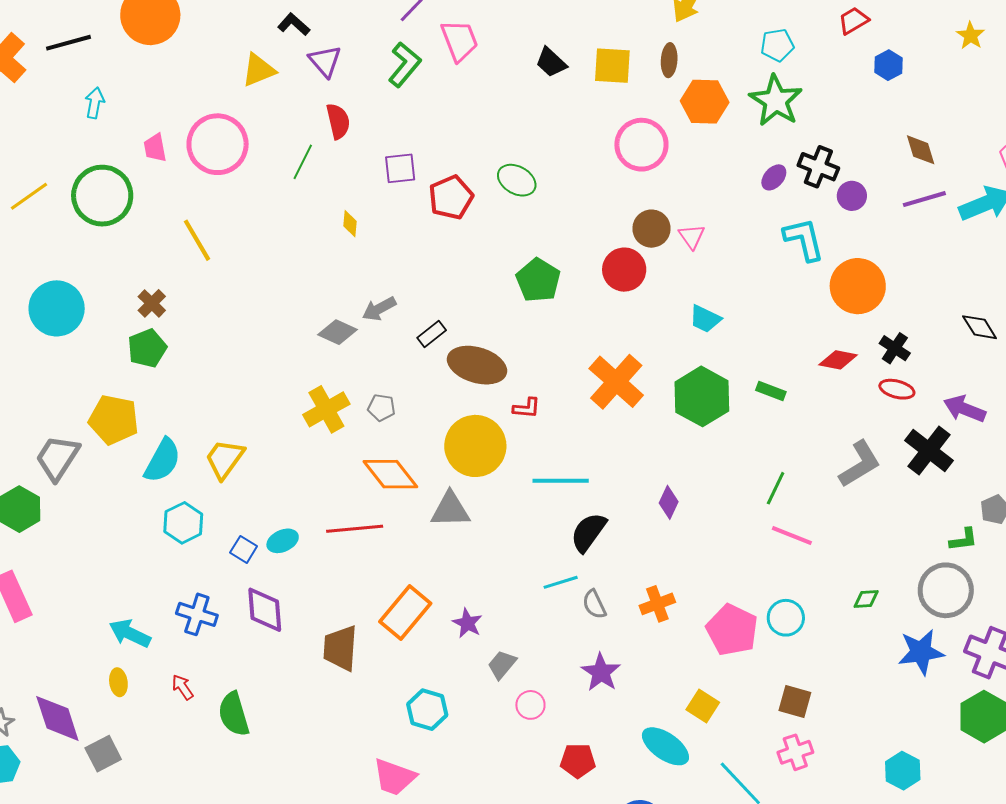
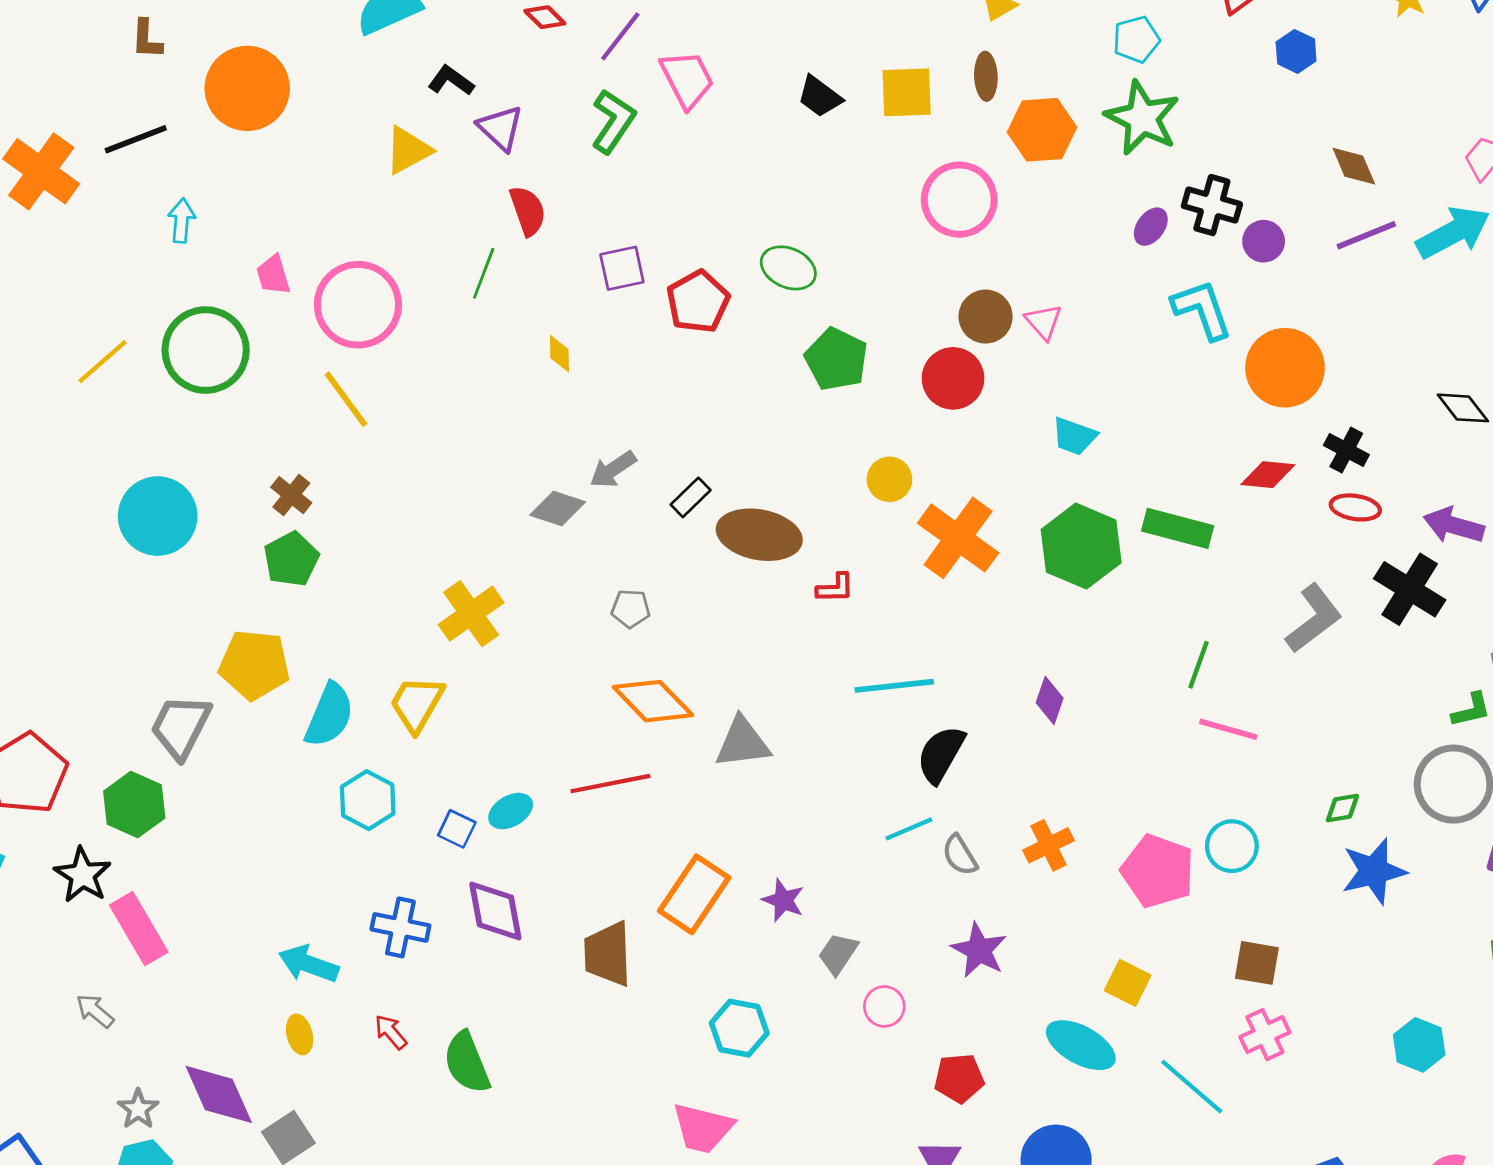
pink circle: (218, 144) -> (358, 305), moved
green pentagon: (538, 280) -> (836, 359), moved
green rectangle: (771, 391) -> (1178, 528), size x1.6
yellow cross: (326, 409) -> (471, 614), moved
yellow circle: (475, 446) -> (889, 479), moved, size x0.5
blue star: (921, 652) -> (1374, 871), moved

